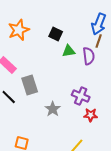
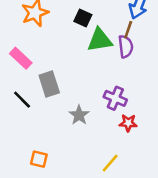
brown line: (99, 41) -> (128, 30), moved
green triangle: (69, 51) -> (100, 40), size x1.5

